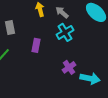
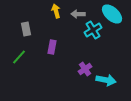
gray arrow: (62, 12) -> (78, 14), turned -40
cyan cross: (65, 32) -> (93, 30), moved

